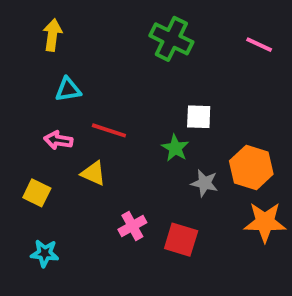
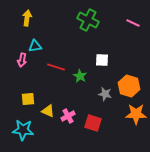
pink arrow: (58, 140) -> (22, 60), moved, turned -88
green star: (175, 148) -> (80, 76), moved
yellow triangle: (93, 173) -> (48, 111), moved
yellow square: (37, 193) -> (28, 99), moved, turned -32
cyan star: (45, 253) -> (23, 130), size x1.5

